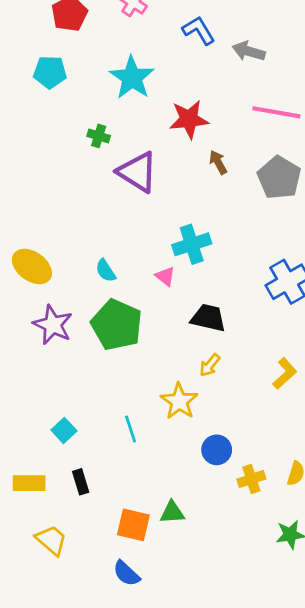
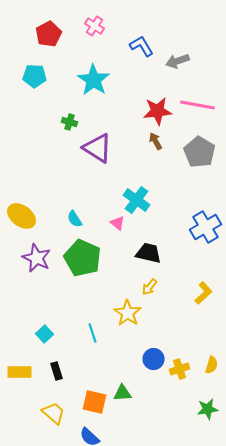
gray arrow: (249, 51) -> (178, 61), turned -35
red star: (189, 119) -> (158, 111), moved
cyan cross: (192, 244) -> (136, 200), turned -36
blue circle: (217, 450) -> (154, 359), moved
yellow trapezoid: (51, 540) -> (54, 413), moved

